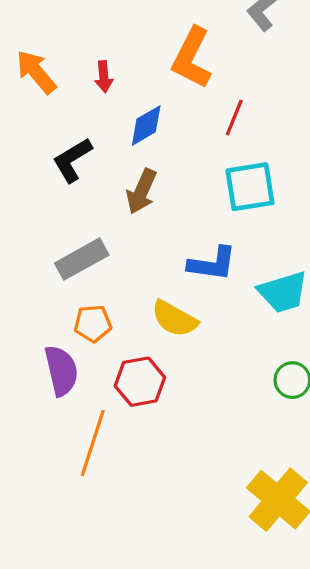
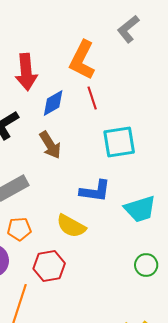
red arrow: (104, 77) -> (26, 72), size x1.8
red line: (234, 118) -> (92, 98), moved, turned -40
brown arrow: (141, 191) -> (50, 145), turned -56

